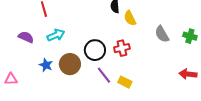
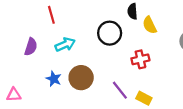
purple semicircle: (26, 37) -> (31, 47), turned 84
black circle: (95, 50) -> (110, 33), moved

